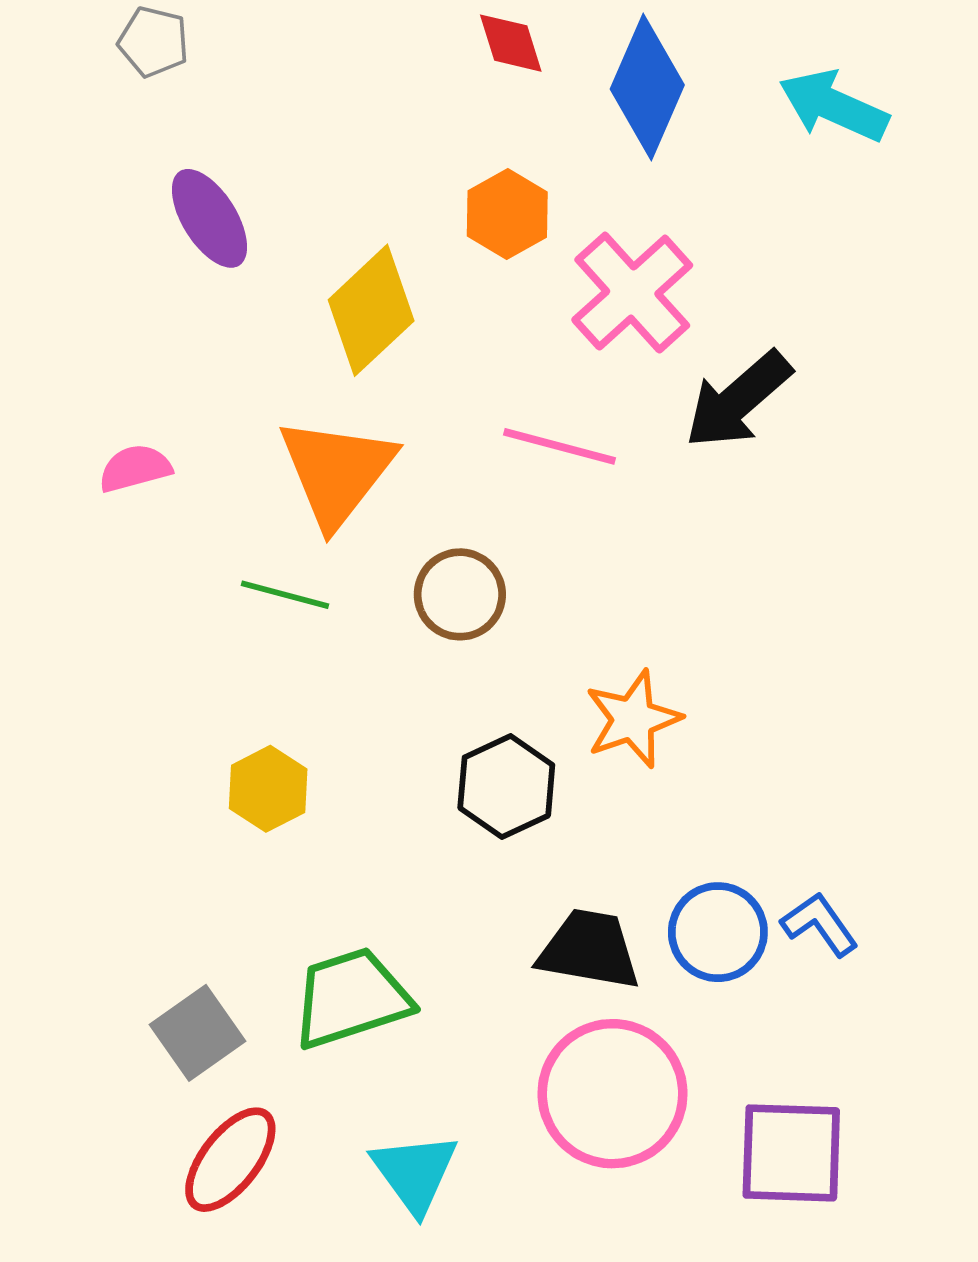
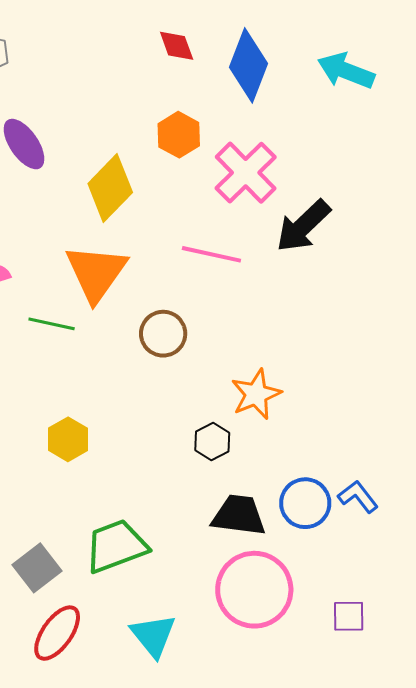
green line: (285, 595) -> (52, 324), moved
black hexagon: (506, 786) -> (212, 441), moved, size x0.7
purple square: (791, 1153) -> (349, 616), size x0.6

